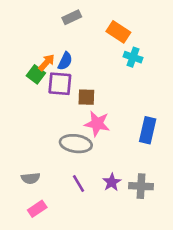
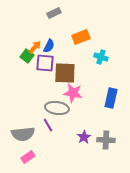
orange rectangle: (118, 32) -> (81, 37), moved, turned -54
cyan cross: (133, 57) -> (101, 57), moved
brown square: (86, 97) -> (65, 73), size x1.6
gray semicircle: (31, 178) -> (23, 134), size x1.6
purple line: (78, 184) -> (48, 125), moved

